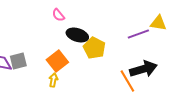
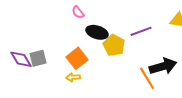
purple line: (138, 34) -> (141, 31), moved
yellow arrow: (53, 80) -> (73, 77), turned -104

